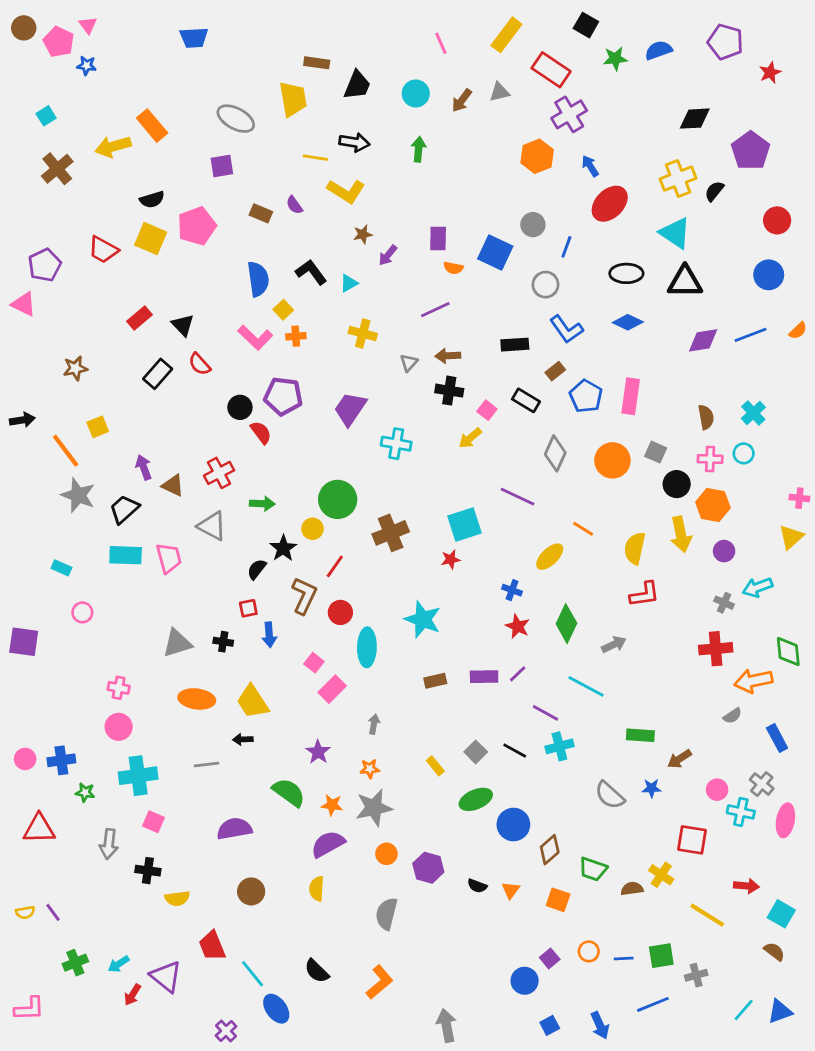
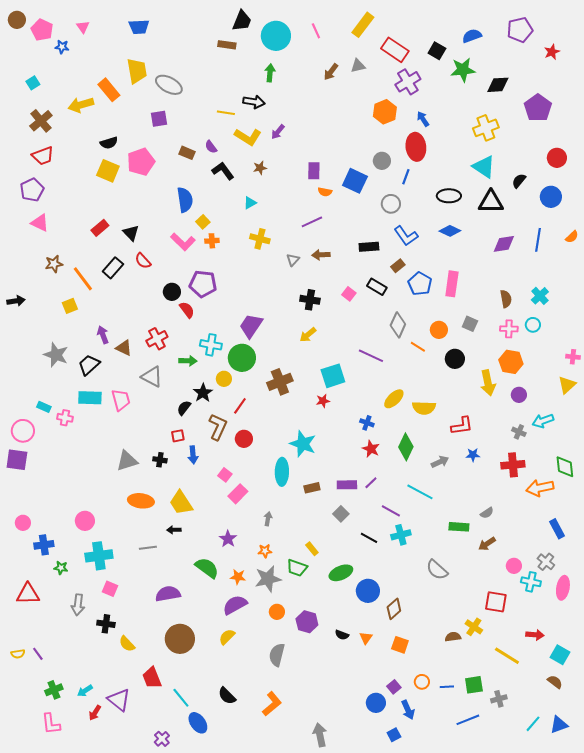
pink triangle: (88, 25) -> (83, 27), moved
black square: (586, 25) -> (437, 51), moved
purple pentagon: (725, 42) -> (520, 30), turned -30
green star: (615, 59) -> (463, 70), moved, size x1.4
black trapezoid: (357, 85) -> (242, 21), moved
cyan circle: (416, 93) -> (276, 36), moved, size x1.5
yellow trapezoid: (293, 99) -> (137, 71), moved
green arrow: (419, 149) -> (270, 73), moved
black semicircle: (714, 191) -> (519, 181), moved
red ellipse: (610, 204) -> (416, 147), moved, turned -52
red trapezoid: (103, 250) -> (43, 156), moved, turned -50
purple arrow: (388, 255) -> (278, 132), moved
black L-shape: (311, 272) -> (223, 171), moved
pink triangle: (24, 304) -> (40, 223), moved
blue line: (751, 335) -> (538, 240), turned -60
black cross: (449, 391) -> (310, 300), moved
purple trapezoid: (350, 409) -> (251, 326), moved
yellow arrow: (470, 438) -> (308, 335), moved
cyan cross: (396, 444) -> (211, 345), moved
orange line: (66, 451) -> (83, 279), moved
orange circle: (612, 460) -> (439, 330), size x0.7
black circle: (677, 484) -> (455, 359), moved
orange line: (583, 529) -> (418, 347), moved
yellow semicircle: (635, 548) -> (424, 408), moved, turned -100
pink circle: (82, 612) -> (23, 431), moved, size x1.5
cyan ellipse: (367, 647) -> (282, 472), moved
pink cross: (119, 688) -> (65, 418), moved
gray semicircle: (732, 716) -> (487, 513), moved
gray square: (476, 752) -> (341, 514), moved
pink circle: (25, 759) -> (23, 523), moved
blue star: (652, 788) -> (473, 455), moved
green trapezoid: (593, 869) -> (297, 568), moved
yellow semicircle: (317, 889) -> (227, 637), turned 42
brown circle: (251, 891) -> (180, 639), size x1.5
yellow semicircle: (177, 898) -> (127, 644), turned 54
pink L-shape: (29, 1009) -> (51, 724), moved, turned 85
blue arrow: (600, 1025) -> (408, 710), moved

